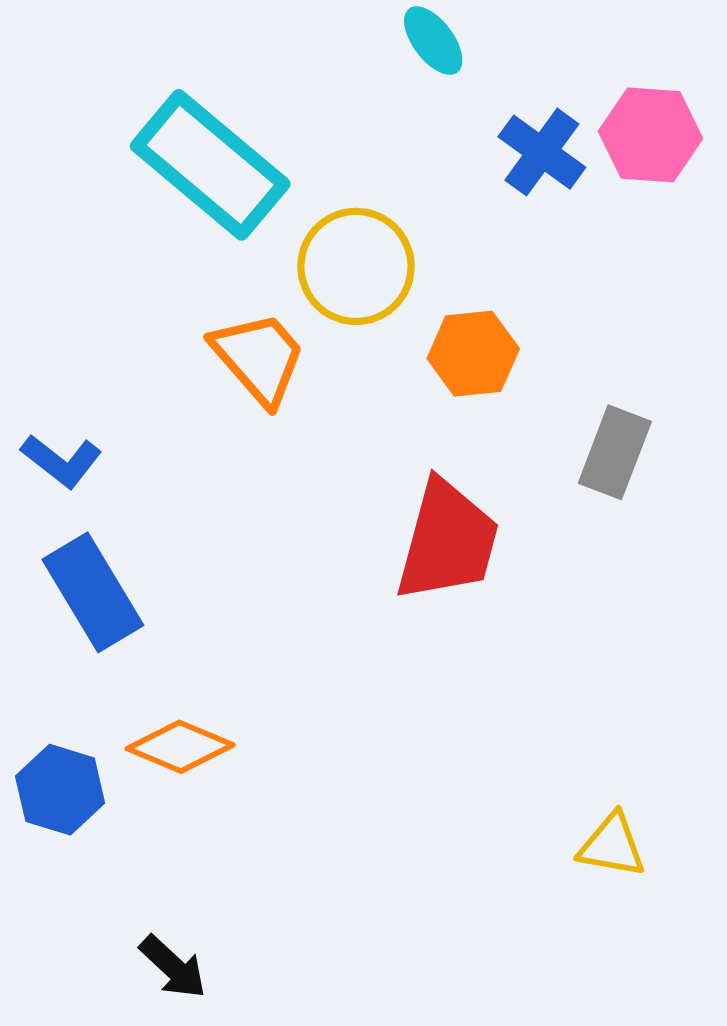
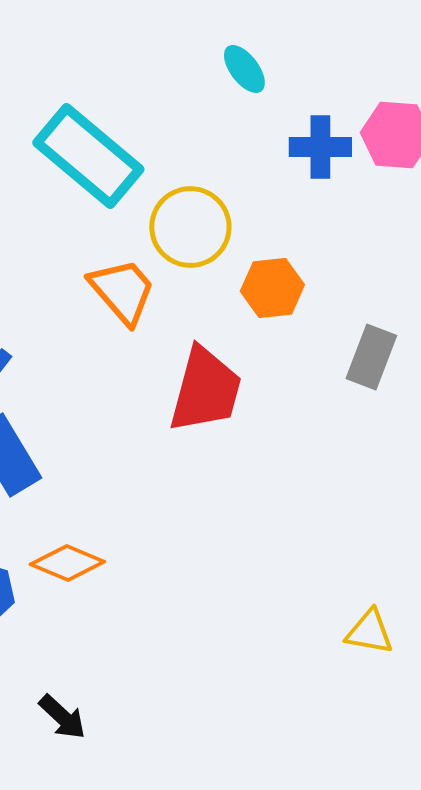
blue cross: (542, 152) -> (320, 147), turned -36
red trapezoid: (447, 541) -> (205, 390), moved

